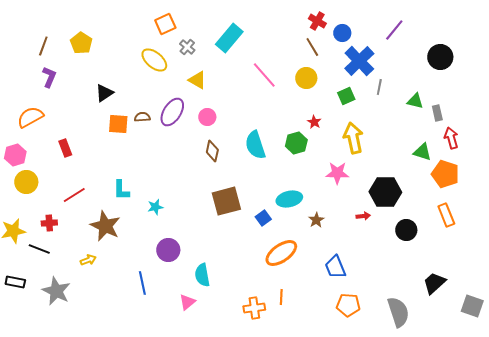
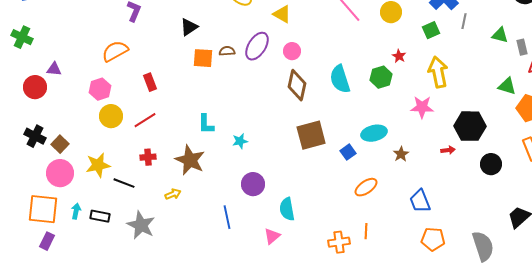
brown diamond: (212, 151) -> (297, 85), size x1.4
red line: (74, 195) -> (145, 120), moved
red cross: (49, 223) -> (148, 157), moved
orange ellipse: (281, 253) -> (366, 187), size x0.7

